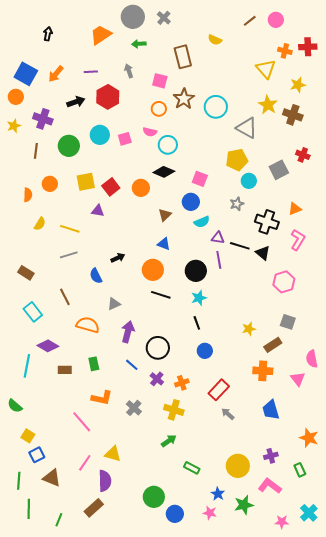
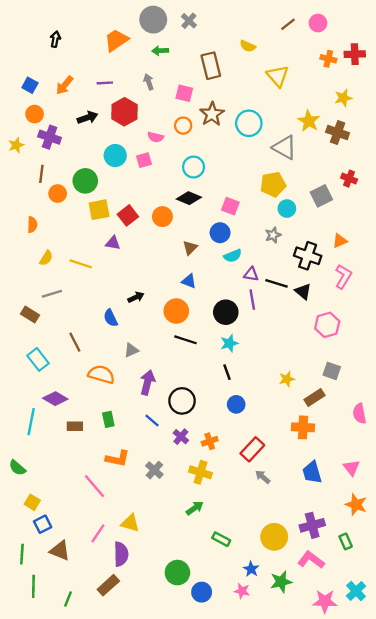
yellow triangle: (266, 69) -> (278, 76), moved
blue square: (26, 74) -> (30, 85), size x0.6
orange circle: (16, 97) -> (35, 114), moved
pink semicircle: (150, 132) -> (156, 137), moved
green circle: (69, 146) -> (85, 181), moved
orange circle: (50, 184) -> (58, 194), moved
gray line: (69, 255) -> (52, 294), moved
pink triangle: (298, 379) -> (351, 468), moved
purple cross: (271, 456) -> (312, 525), size x1.5
pink star: (282, 522) -> (325, 601), size x1.5

